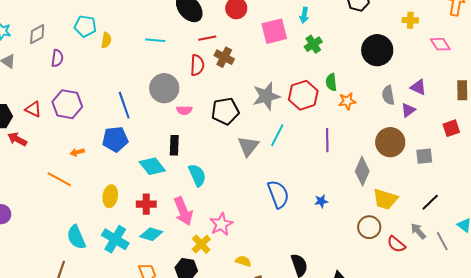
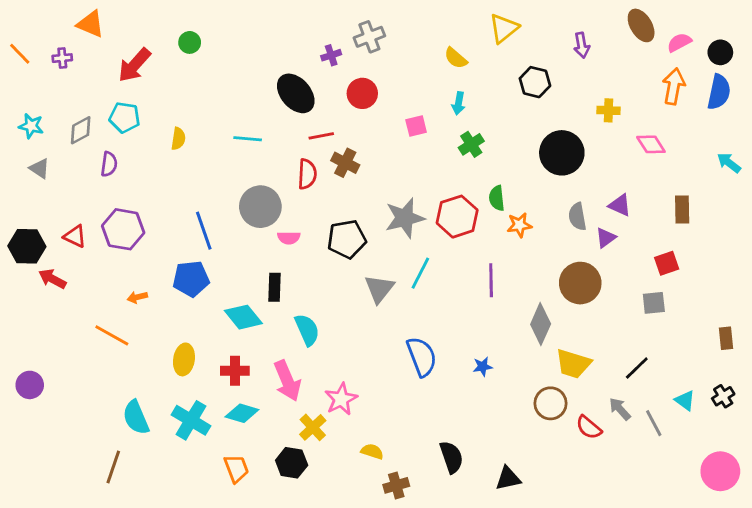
cyan pentagon: (85, 26) -> (125, 117), moved
pink square: (274, 31) -> (416, 126), size x0.6
gray square: (424, 156) -> (654, 303), moved

